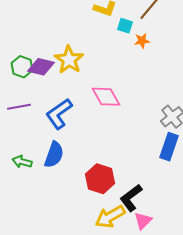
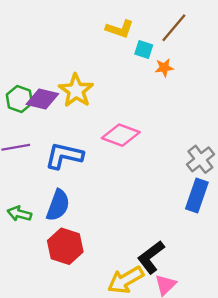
pink diamond: (106, 97) -> (121, 135), turned -40
blue L-shape: (59, 114) -> (64, 156), turned 48
red hexagon: (100, 179) -> (65, 246), moved

